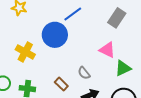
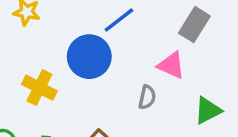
pink triangle: (107, 50) -> (171, 65), moved
gray semicircle: (84, 73) -> (147, 97), moved, turned -128

